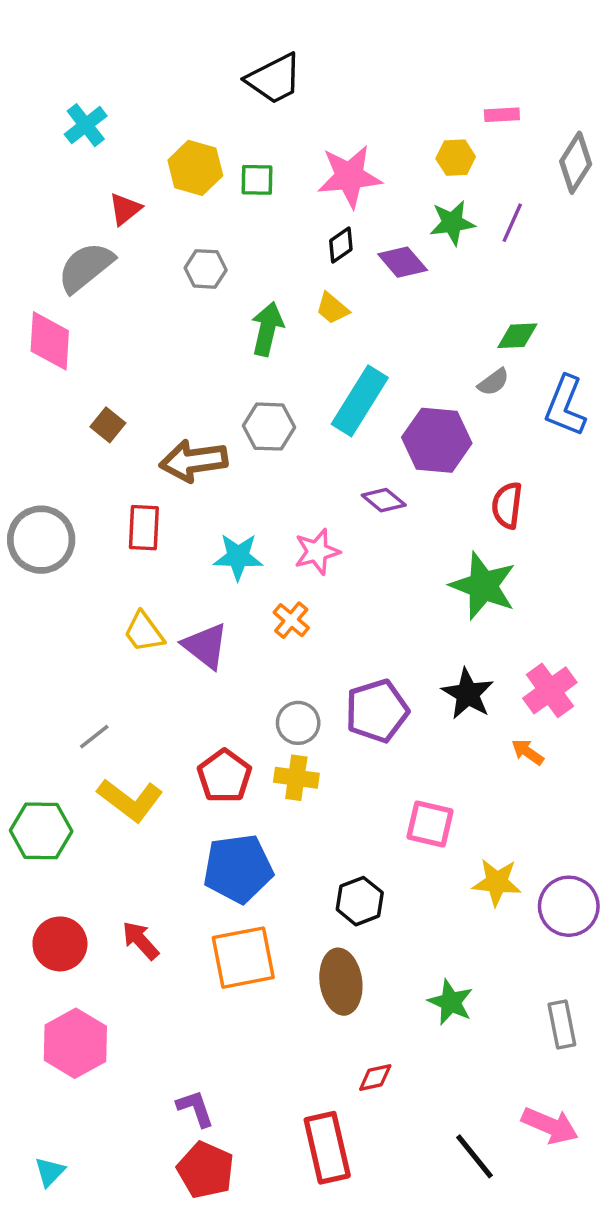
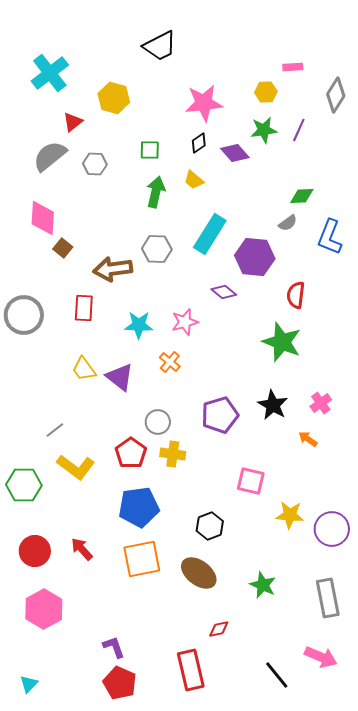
cyan cross: (86, 125) -> (50, 73), size x1.5
green square: (257, 180) -> (150, 150), moved
gray hexagon: (206, 269) -> (95, 164), moved
pink diamond: (50, 341) -> (43, 218), moved
pink cross: (550, 690) -> (321, 403), size x0.7
gray circle: (298, 723) -> (158, 422), moved
brown ellipse: (341, 982) -> (199, 573), turned -45
gray rectangle: (562, 1024) -> (328, 598), size x1.4

